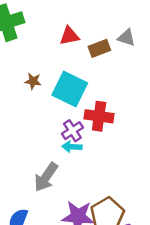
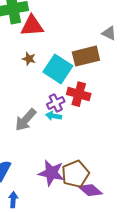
red triangle: (69, 36) -> (32, 26), moved, size x1.4
brown rectangle: (99, 48) -> (86, 56), moved, size x1.5
gray arrow: (46, 177) -> (26, 120), moved

